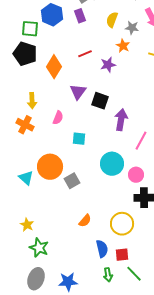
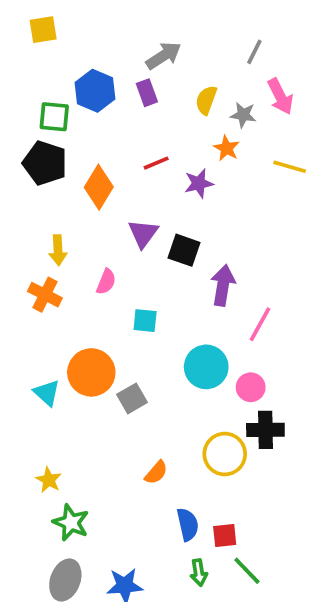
yellow circle: (122, 224) -> (225, 454), moved

